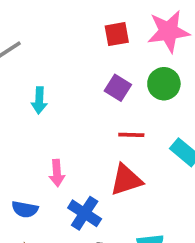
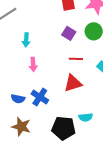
pink arrow: (57, 173) -> (33, 64), moved
blue cross: (85, 213) -> (40, 97), moved

